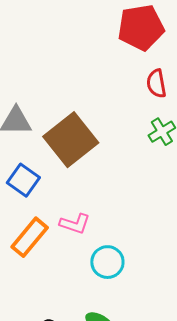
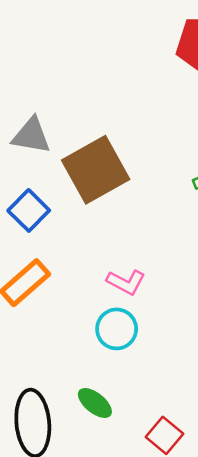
pink L-shape: (75, 224) -> (126, 282), moved

